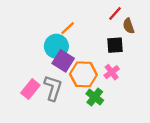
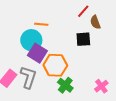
orange line: (68, 28) -> (41, 24), turned 48
pink cross: (112, 72) -> (101, 86), moved

